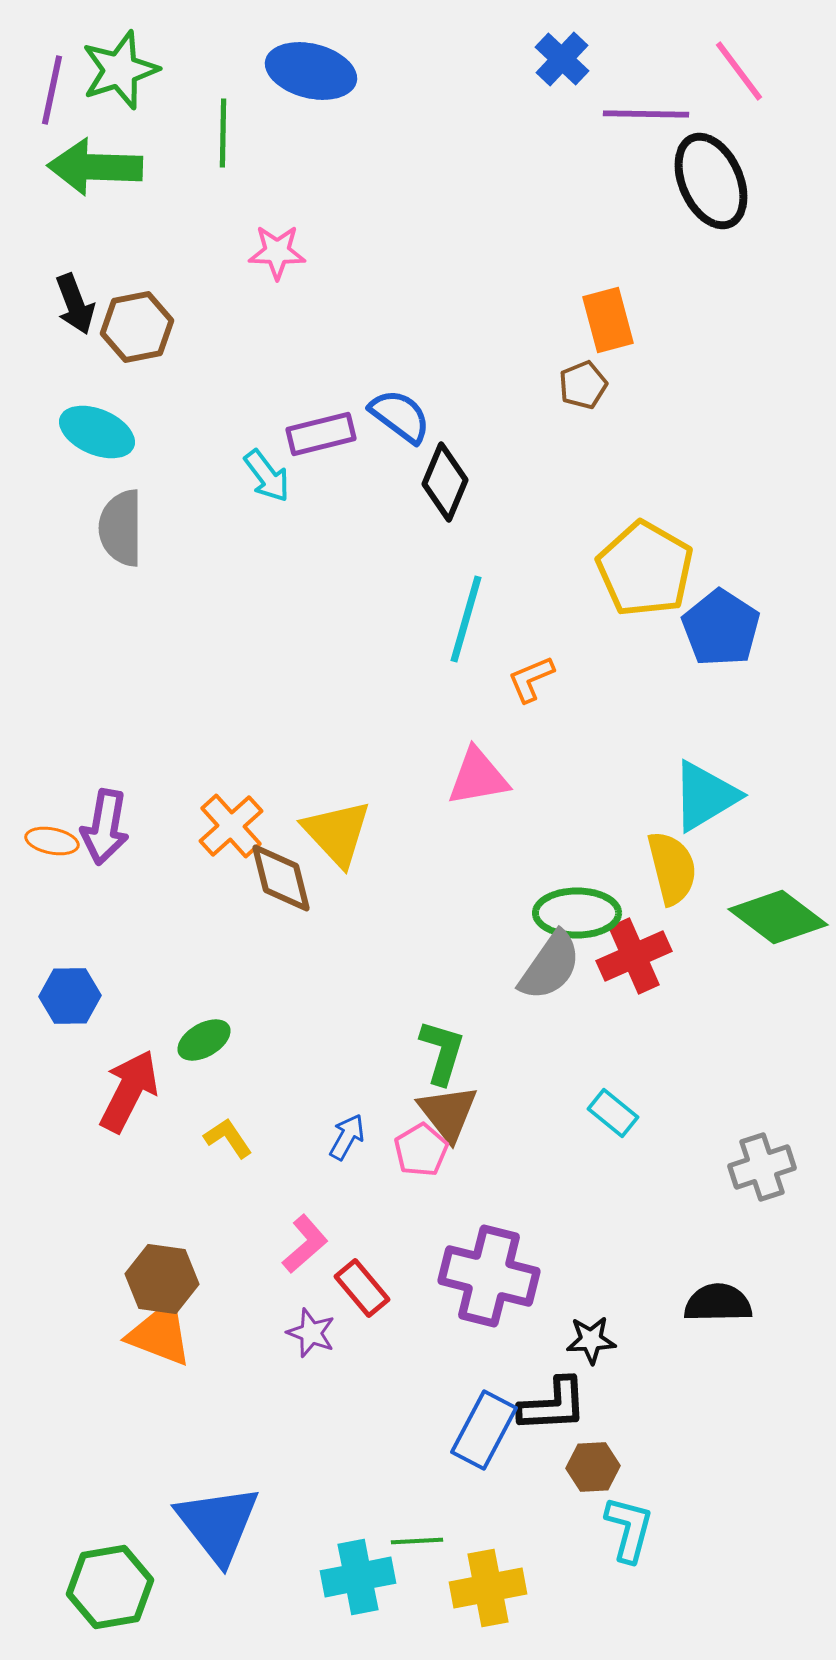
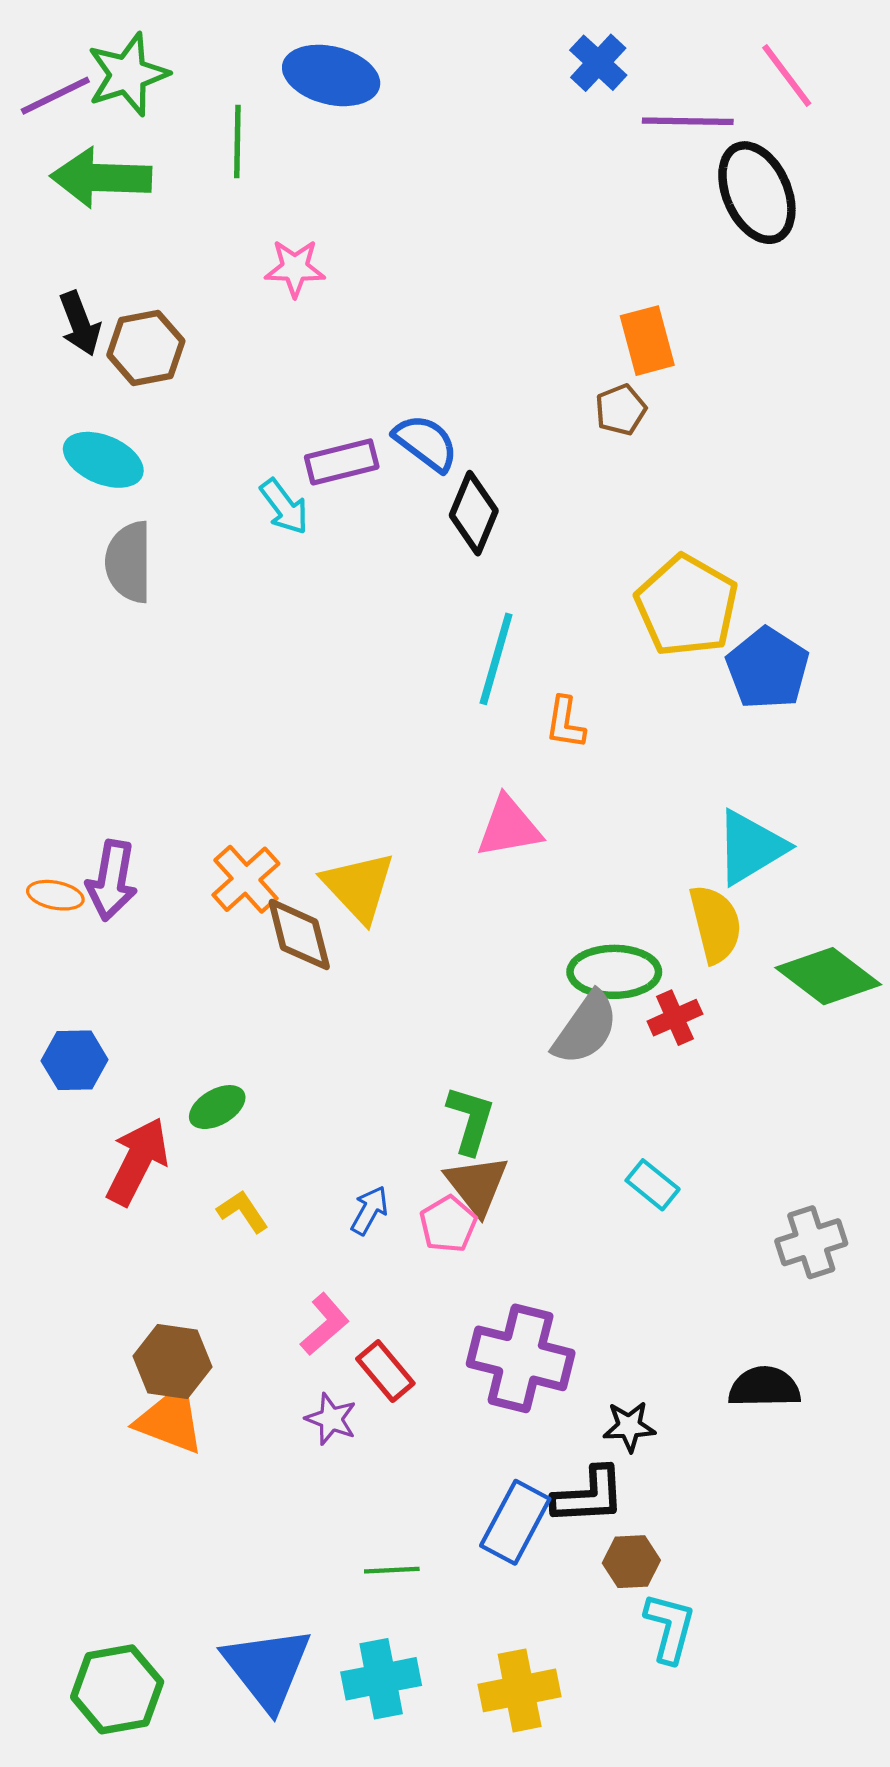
purple line: (52, 90) -> (55, 96), turned 52
orange L-shape: (531, 679) -> (565, 723), turned -58
red cross: (634, 956) -> (675, 1018), size x0.7
blue triangle: (218, 1524) -> (267, 1668), moved
green line: (417, 1541) -> (392, 1570), moved

